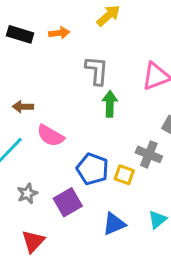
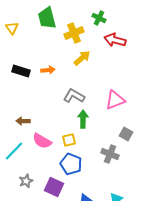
gray L-shape: (97, 71) -> (74, 96), turned -65
yellow square: (124, 175) -> (69, 140), moved, turned -32
purple square: (68, 202) -> (54, 187), turned -36

